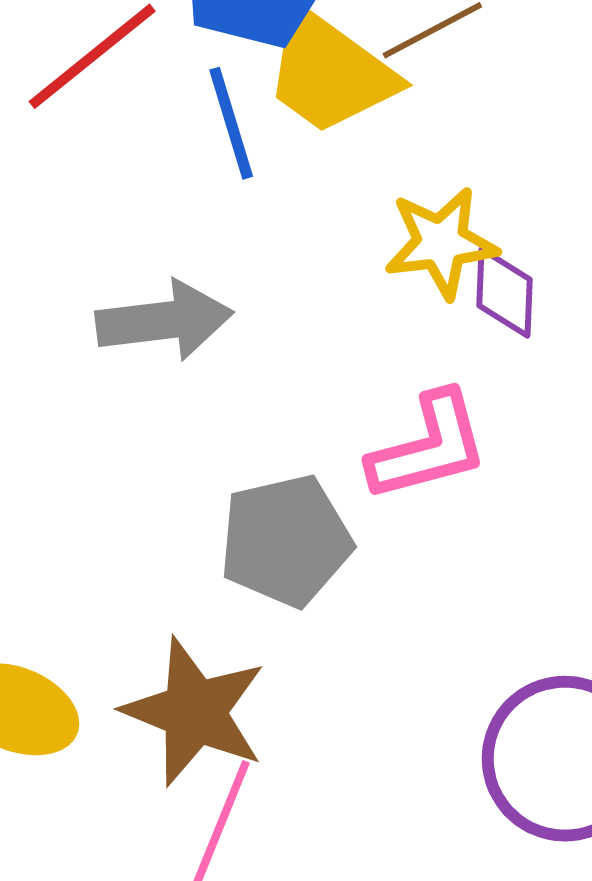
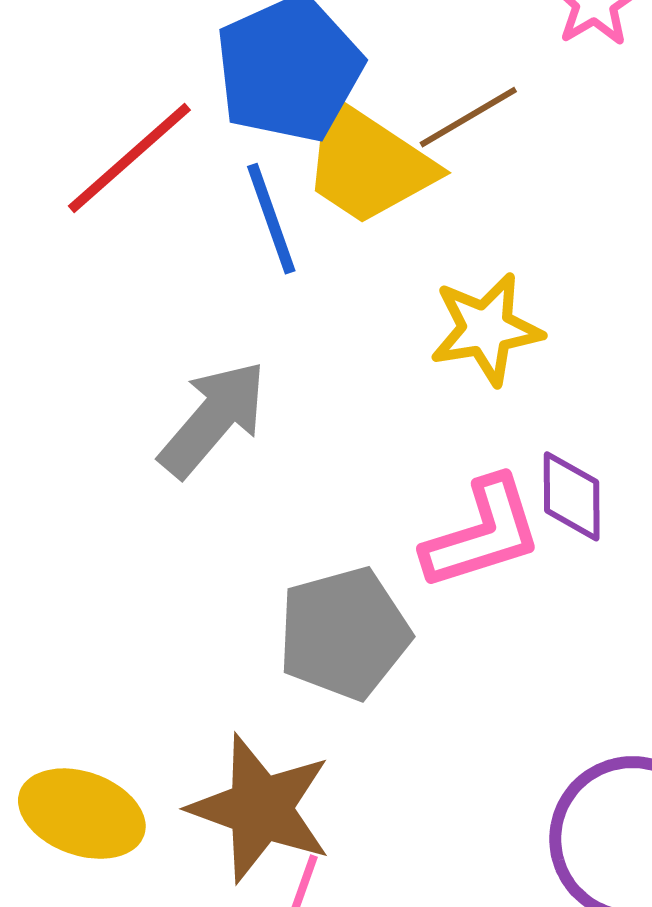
purple diamond: (504, 293) -> (572, 496), moved
gray arrow: (164, 321) -> (213, 419), turned -40

